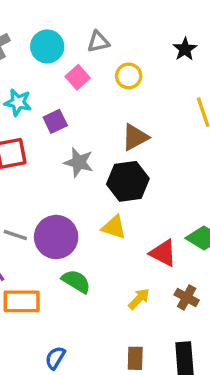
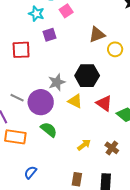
yellow circle: (129, 76) -> (115, 49), moved
cyan star: (18, 102) -> (36, 14), moved
brown triangle: (135, 137) -> (97, 35), moved
gray star: (79, 162) -> (57, 82), moved, turned 30
red triangle: (163, 253) -> (104, 103), moved

